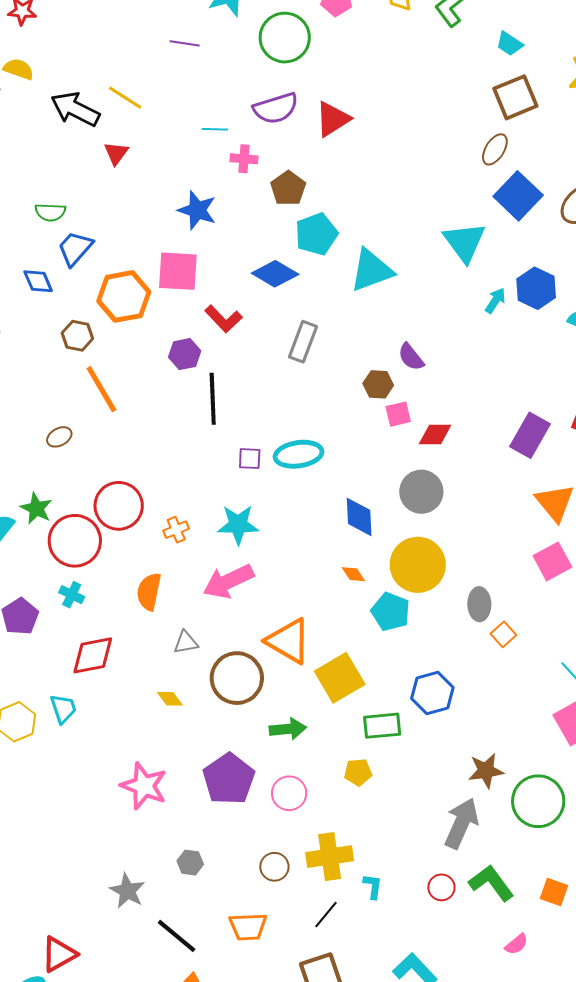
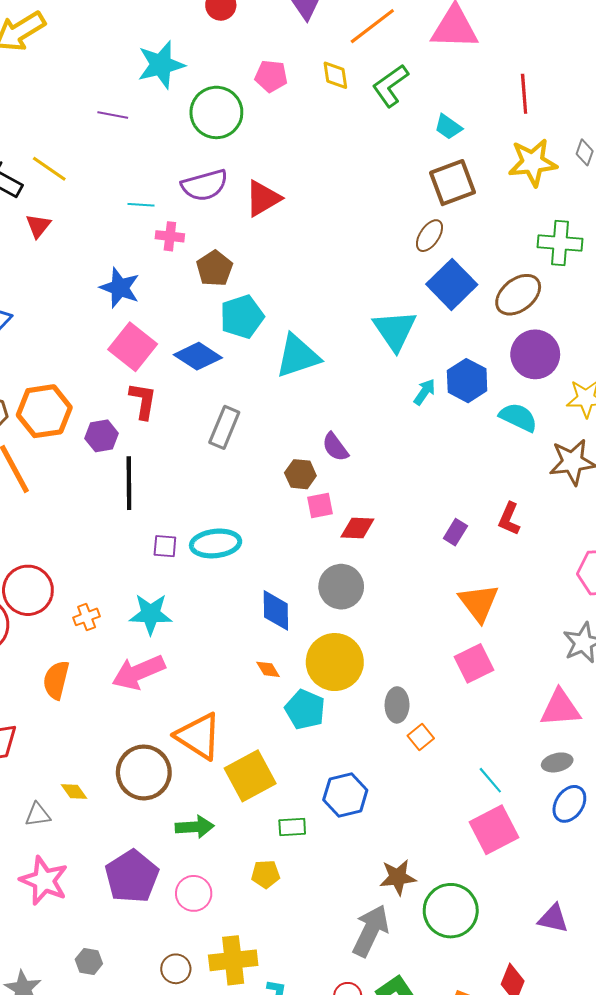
pink square: (178, 271) -> (133, 347), moved, turned 33
orange hexagon: (124, 296) -> (44, 411), moved
red L-shape: (223, 319) -> (143, 401), turned -129
purple rectangle: (530, 435) -> (455, 532), size x0.6
gray triangle: (186, 642) -> (38, 815), moved
green rectangle: (382, 726) -> (292, 827), size x0.7

